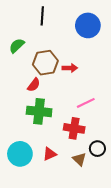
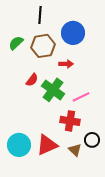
blue circle: (88, 25) -> (73, 33), moved
brown hexagon: (45, 63) -> (43, 46), moved
green cross: (39, 111) -> (53, 90), moved, turned 30
red triangle: (50, 154) -> (47, 145), size x1.6

